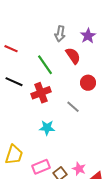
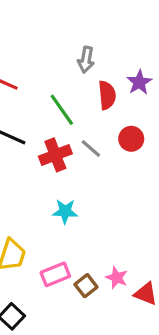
purple star: (88, 36) -> (139, 82), moved
red semicircle: (73, 56) -> (107, 95), turned 30
gray line: (73, 107) -> (91, 148), moved

